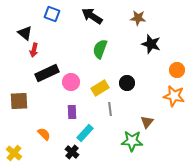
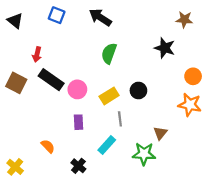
brown star: (138, 18) -> (184, 20), moved
black triangle: (25, 33) -> (15, 21), moved
black rectangle: (47, 73) -> (51, 80), turned 60
brown square: (19, 101) -> (16, 83), moved, turned 30
cyan rectangle: (85, 133) -> (107, 145), moved

